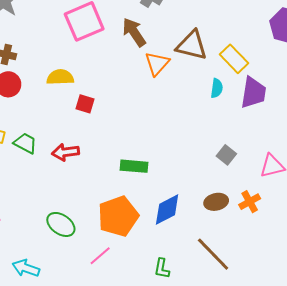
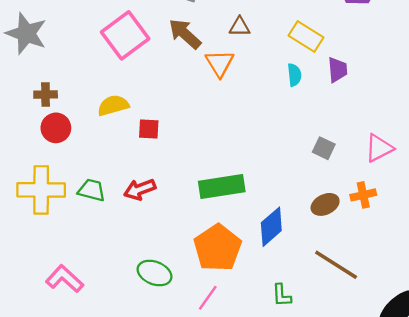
brown triangle: (192, 45) -> (240, 27), moved, size x0.6
purple trapezoid: (253, 93) -> (338, 70), size x0.7
green rectangle: (134, 166) -> (222, 186), size x1.4
orange cross: (250, 202) -> (363, 195), turned 30

